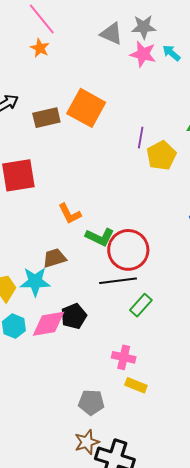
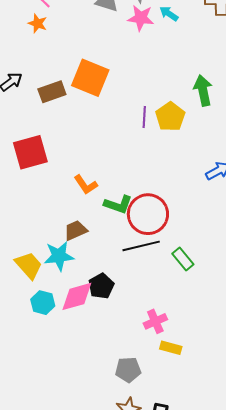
purple line: (141, 138) -> (144, 117), moved
green rectangle: (141, 305) -> (183, 259), moved, turned -75
pink cross: (124, 357) -> (155, 321), turned -30

